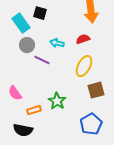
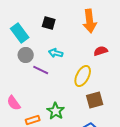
black square: (40, 13) -> (49, 23), moved
red semicircle: (83, 39) -> (101, 51), moved

